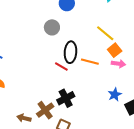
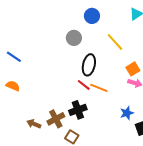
yellow line: (105, 33) -> (115, 42), moved
orange line: (90, 62) -> (99, 88), moved
red line: (61, 67) -> (84, 85), moved

